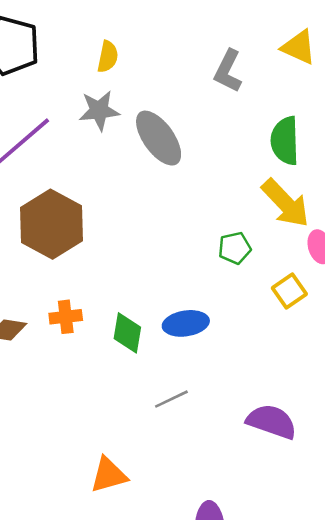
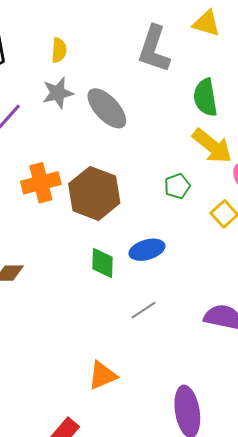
gray L-shape: (228, 71) -> (154, 49), size x1.4
brown hexagon: (51, 224) -> (94, 193), moved
orange cross: (66, 317) -> (41, 183), moved, size x1.5

